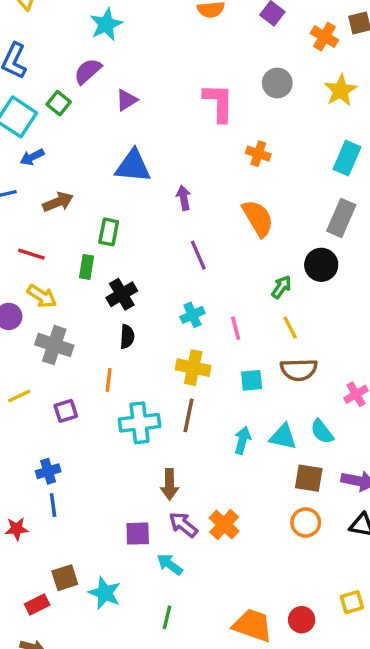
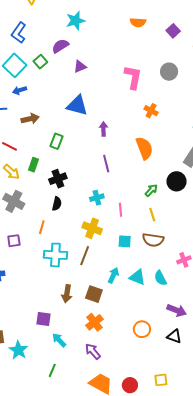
green rectangle: (86, 267) -> (33, 165), moved
brown square: (309, 478) -> (94, 294), moved
purple arrow: (183, 525) -> (93, 351), moved

